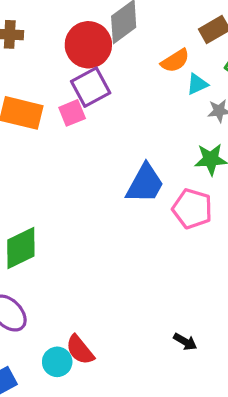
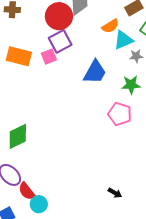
cyan triangle: (197, 84) -> (123, 40), size x1.5
blue trapezoid: (145, 184) -> (95, 72), moved
red semicircle: (80, 350) -> (27, 191), moved

